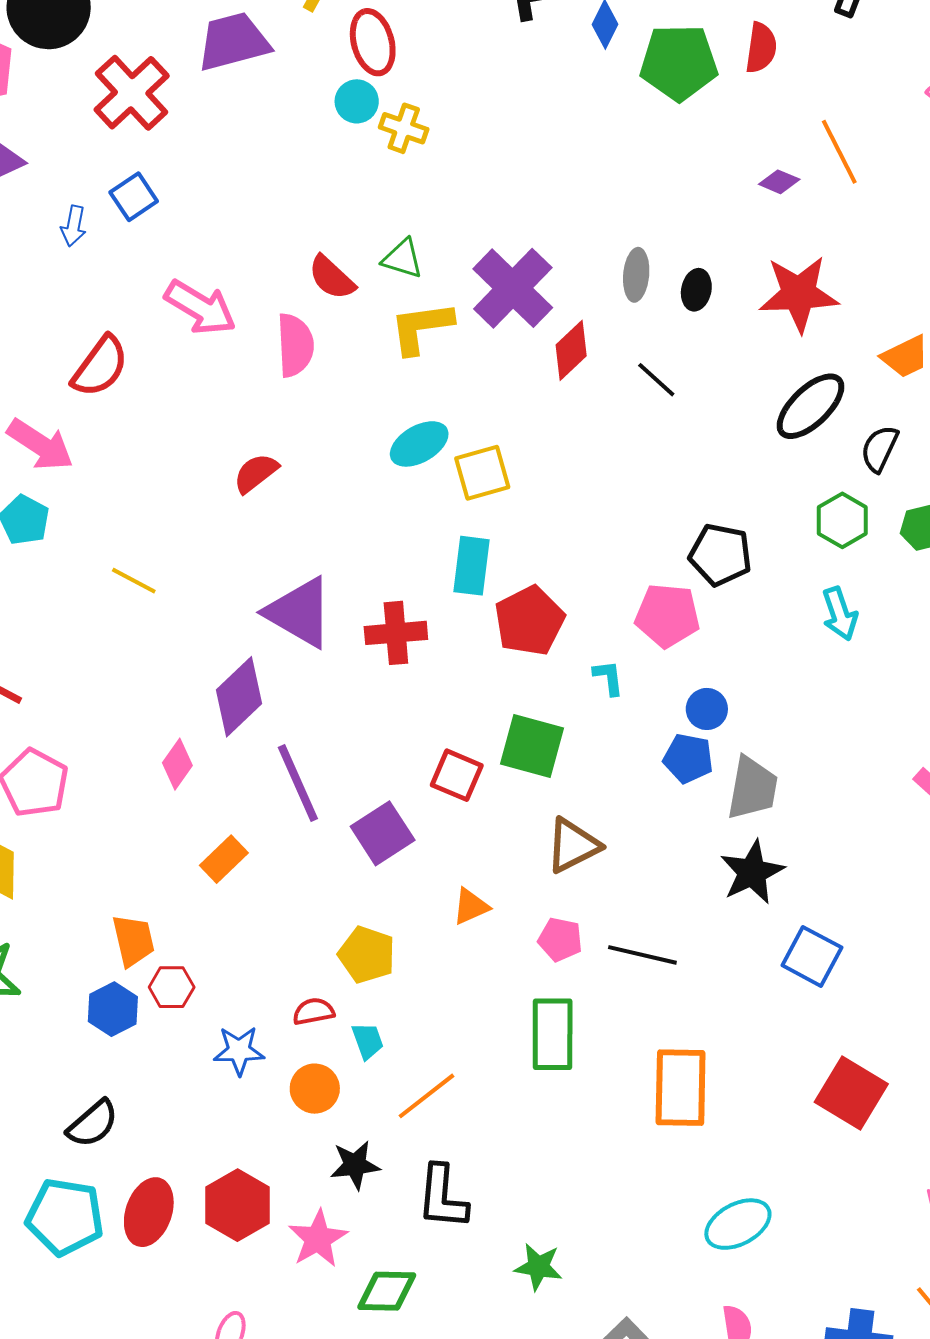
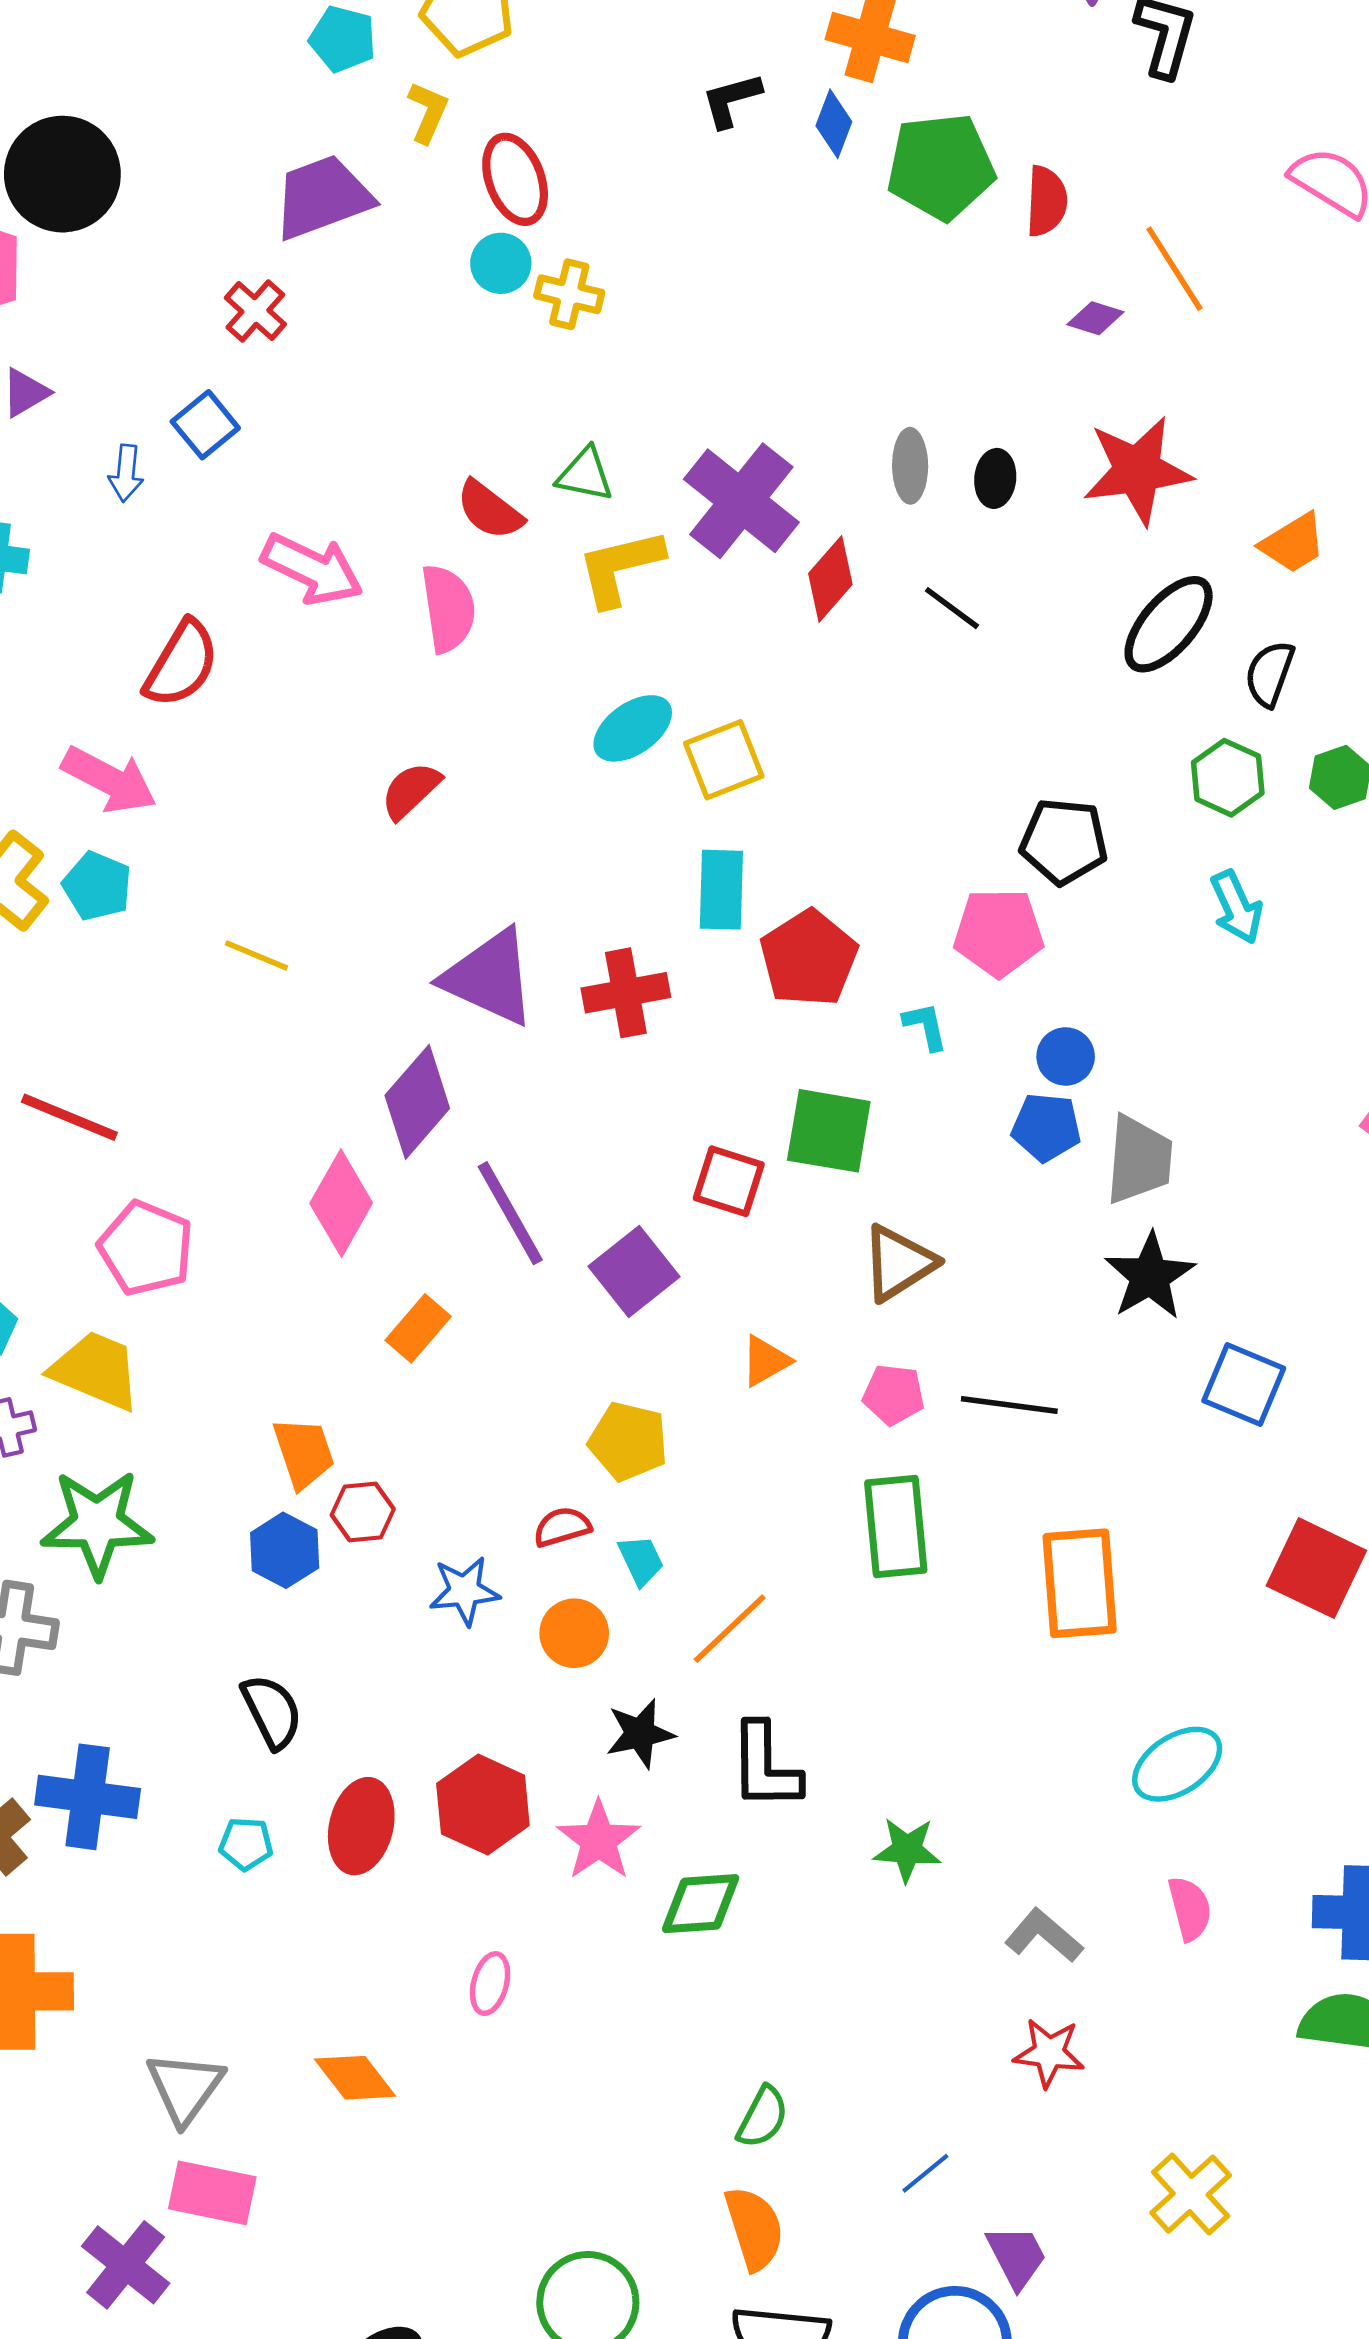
red semicircle: (761, 48) -> (1046, 201), moved
red cross: (132, 93) -> (255, 311), moved, size x0.6
pink diamond: (177, 764) -> (341, 1203), size x1.5
black semicircle: (93, 1124) -> (272, 1711), turned -70
cyan pentagon: (65, 1217) -> (246, 1844), size x0.5

